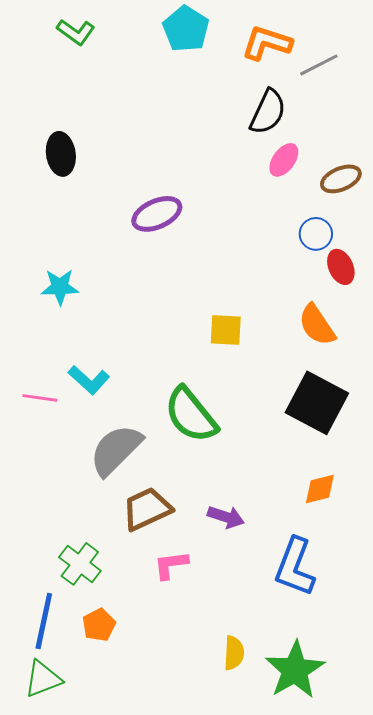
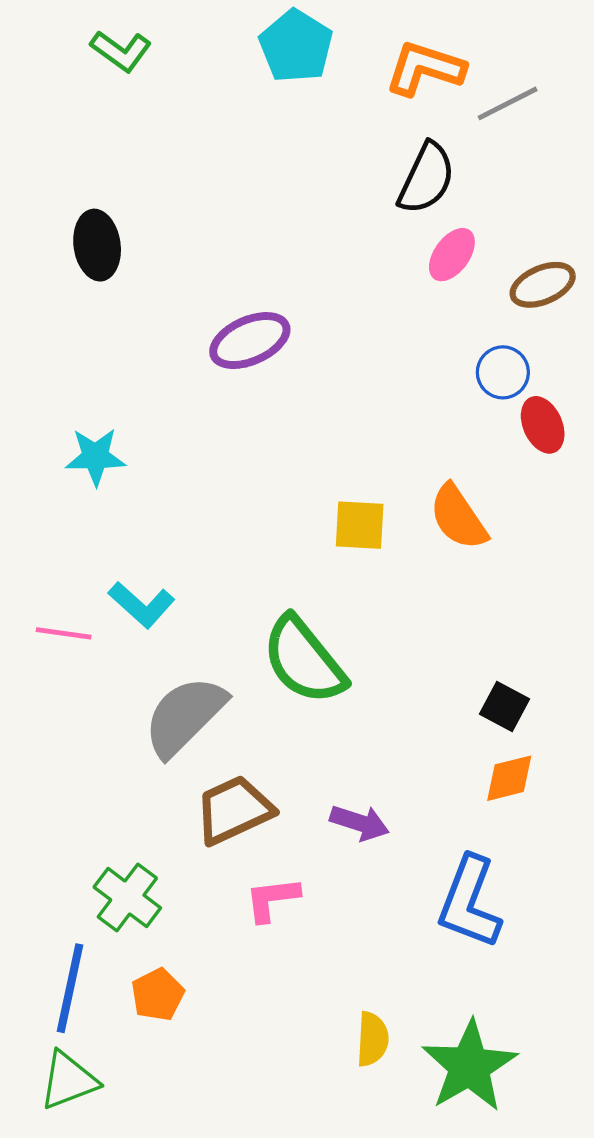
orange semicircle: (317, 325) -> (458, 517), moved
black square: (317, 403) -> (504, 707), moved, size x0.5

